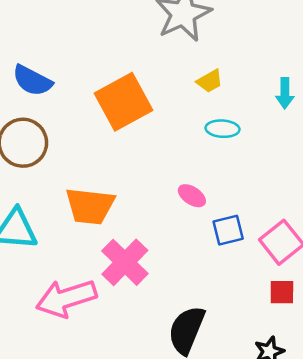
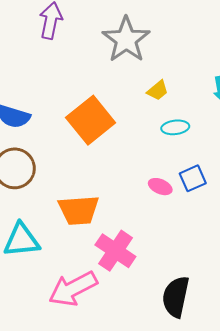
blue square: (228, 230) -> (193, 178), moved

